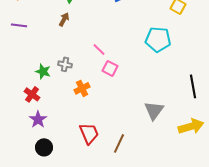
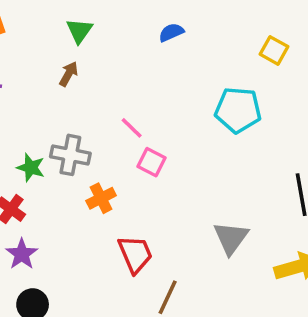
gray cross: (65, 64) -> (70, 155), size x1.5
red trapezoid: (89, 133) -> (135, 254), moved

